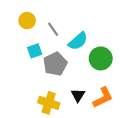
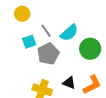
gray line: (53, 29) -> (46, 31), moved
black triangle: (78, 95) -> (69, 83), turned -40

